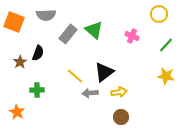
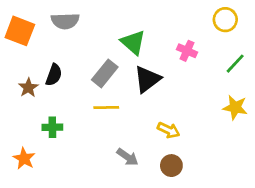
gray rectangle: (68, 34) -> (105, 73), moved
black triangle: (104, 72) -> (147, 79), moved
yellow line: (75, 76) -> (106, 107), turned -42
yellow arrow: (119, 92) -> (169, 130), turned 35
gray arrow: (90, 93) -> (128, 157), moved, turned -140

